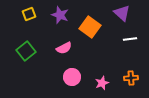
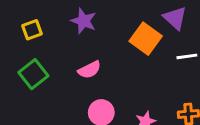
yellow square: (29, 14) -> (32, 30), moved
orange square: (90, 27) -> (146, 39), moved

